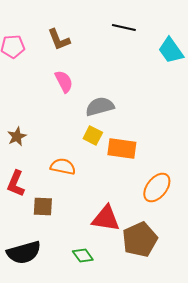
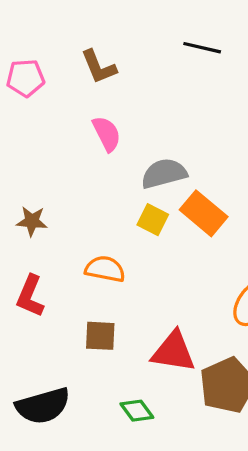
brown star: (17, 137) -> (32, 221), turned 30
orange rectangle: (122, 149) -> (204, 213), moved, turned 32
brown square: (43, 207) -> (100, 336), moved

